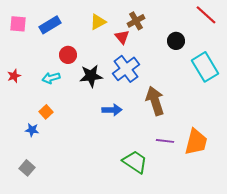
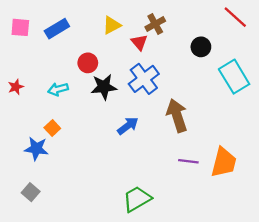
red circle: (68, 55) -> (88, 63), moved
blue arrow: (112, 110) -> (128, 126), turned -36
blue star: (32, 130) -> (36, 149), size x1.5
green trapezoid: (135, 162) -> (137, 199), moved, turned -64

